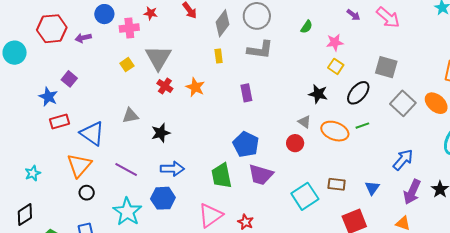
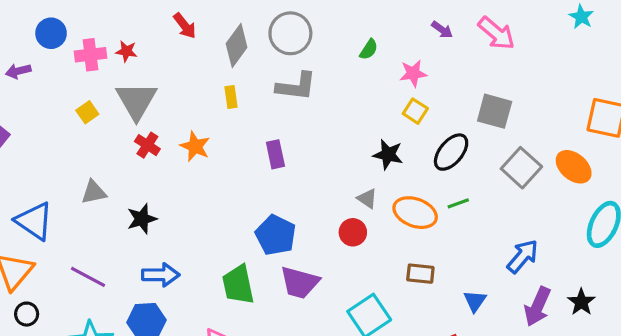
red star: (151, 13) -> (126, 51), moved
brown rectangle: (337, 184) -> (420, 274), moved

